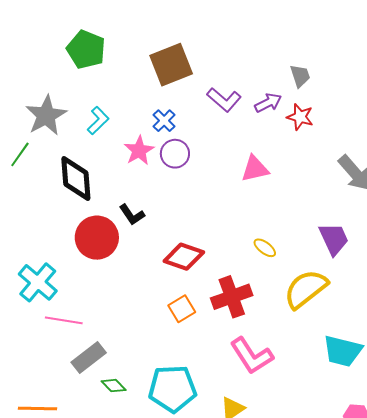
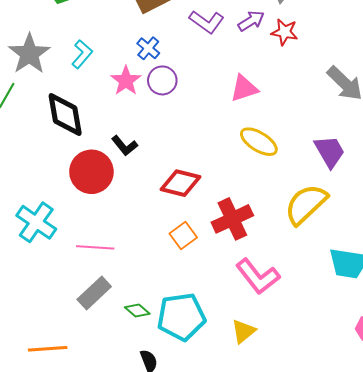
yellow ellipse: (265, 248) -> (259, 142), moved, size x1.6
pink line: (64, 320) -> (95, 247), moved
green diamond: (114, 386) -> (137, 310), moved

